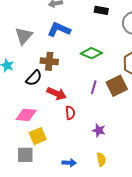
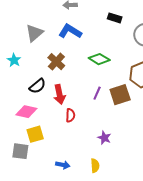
brown cross: (49, 61) -> (56, 62), turned 30
black semicircle: (34, 78) -> (37, 86), moved
red arrow: (57, 93) -> (59, 94), turned 48
purple star: (99, 130) -> (104, 138), moved

